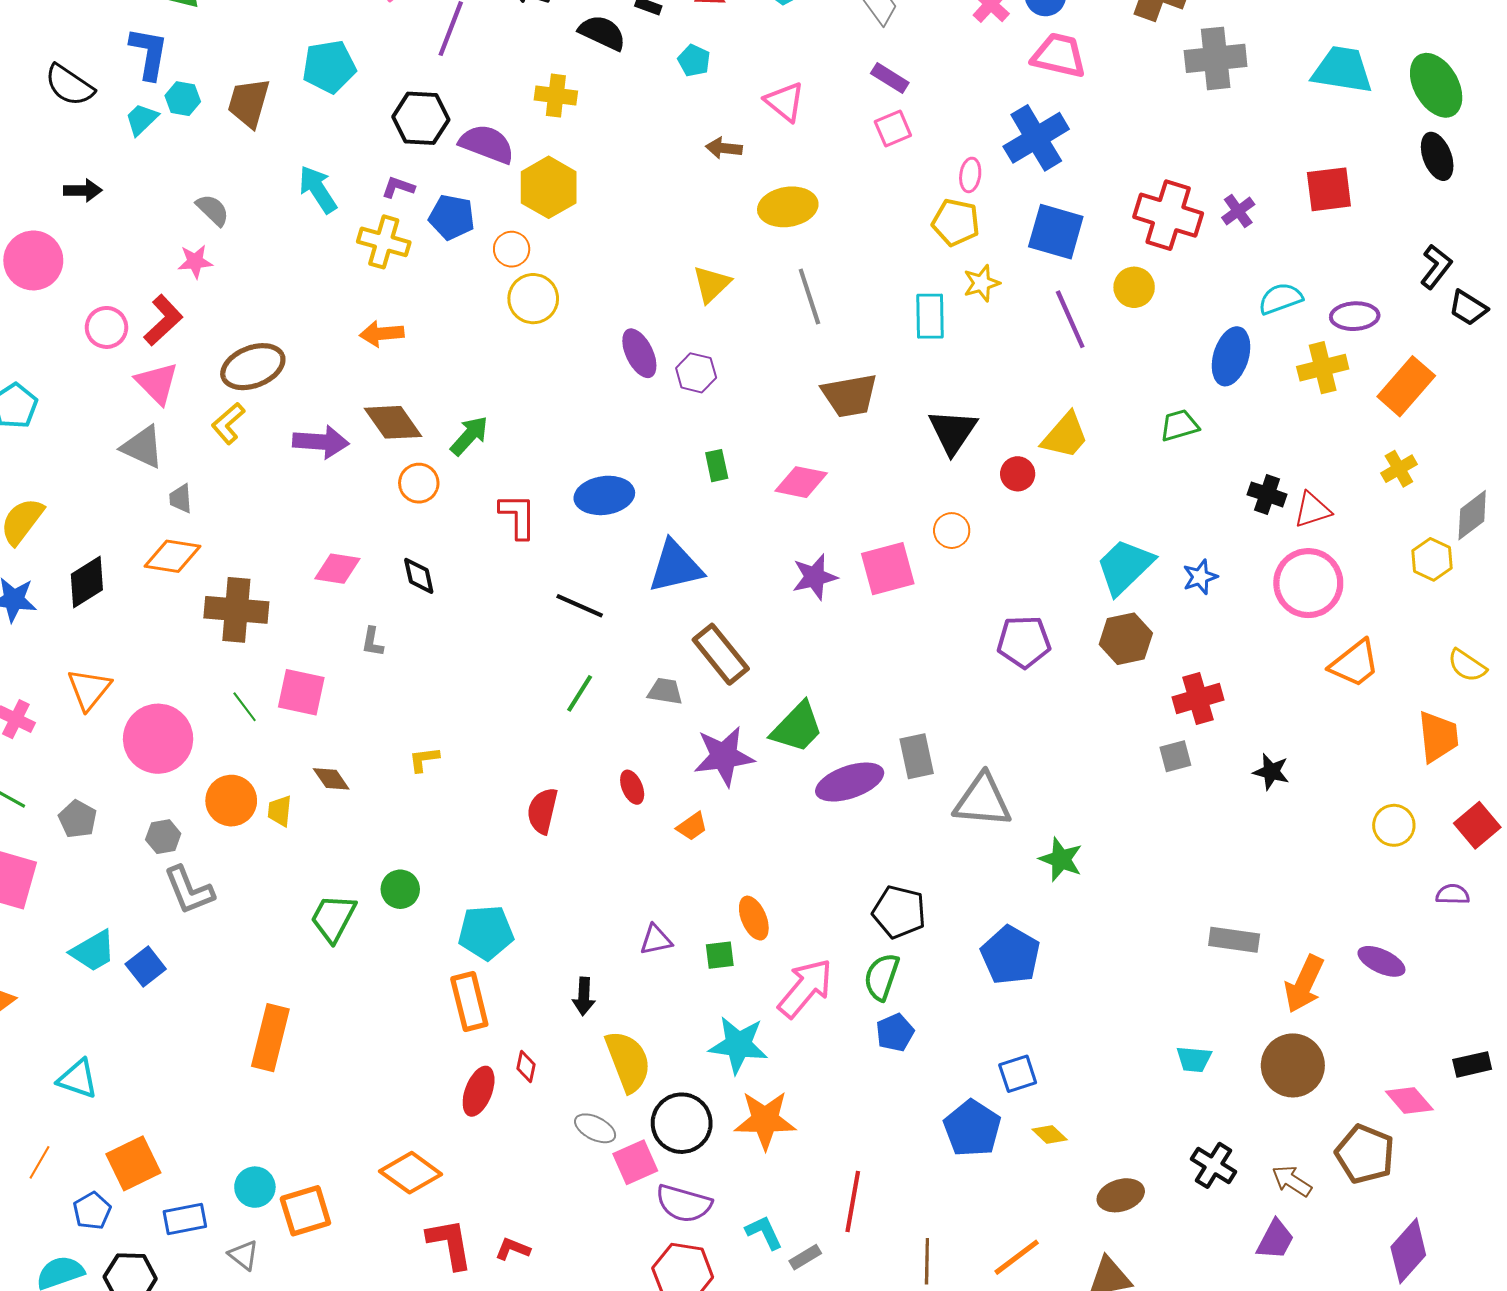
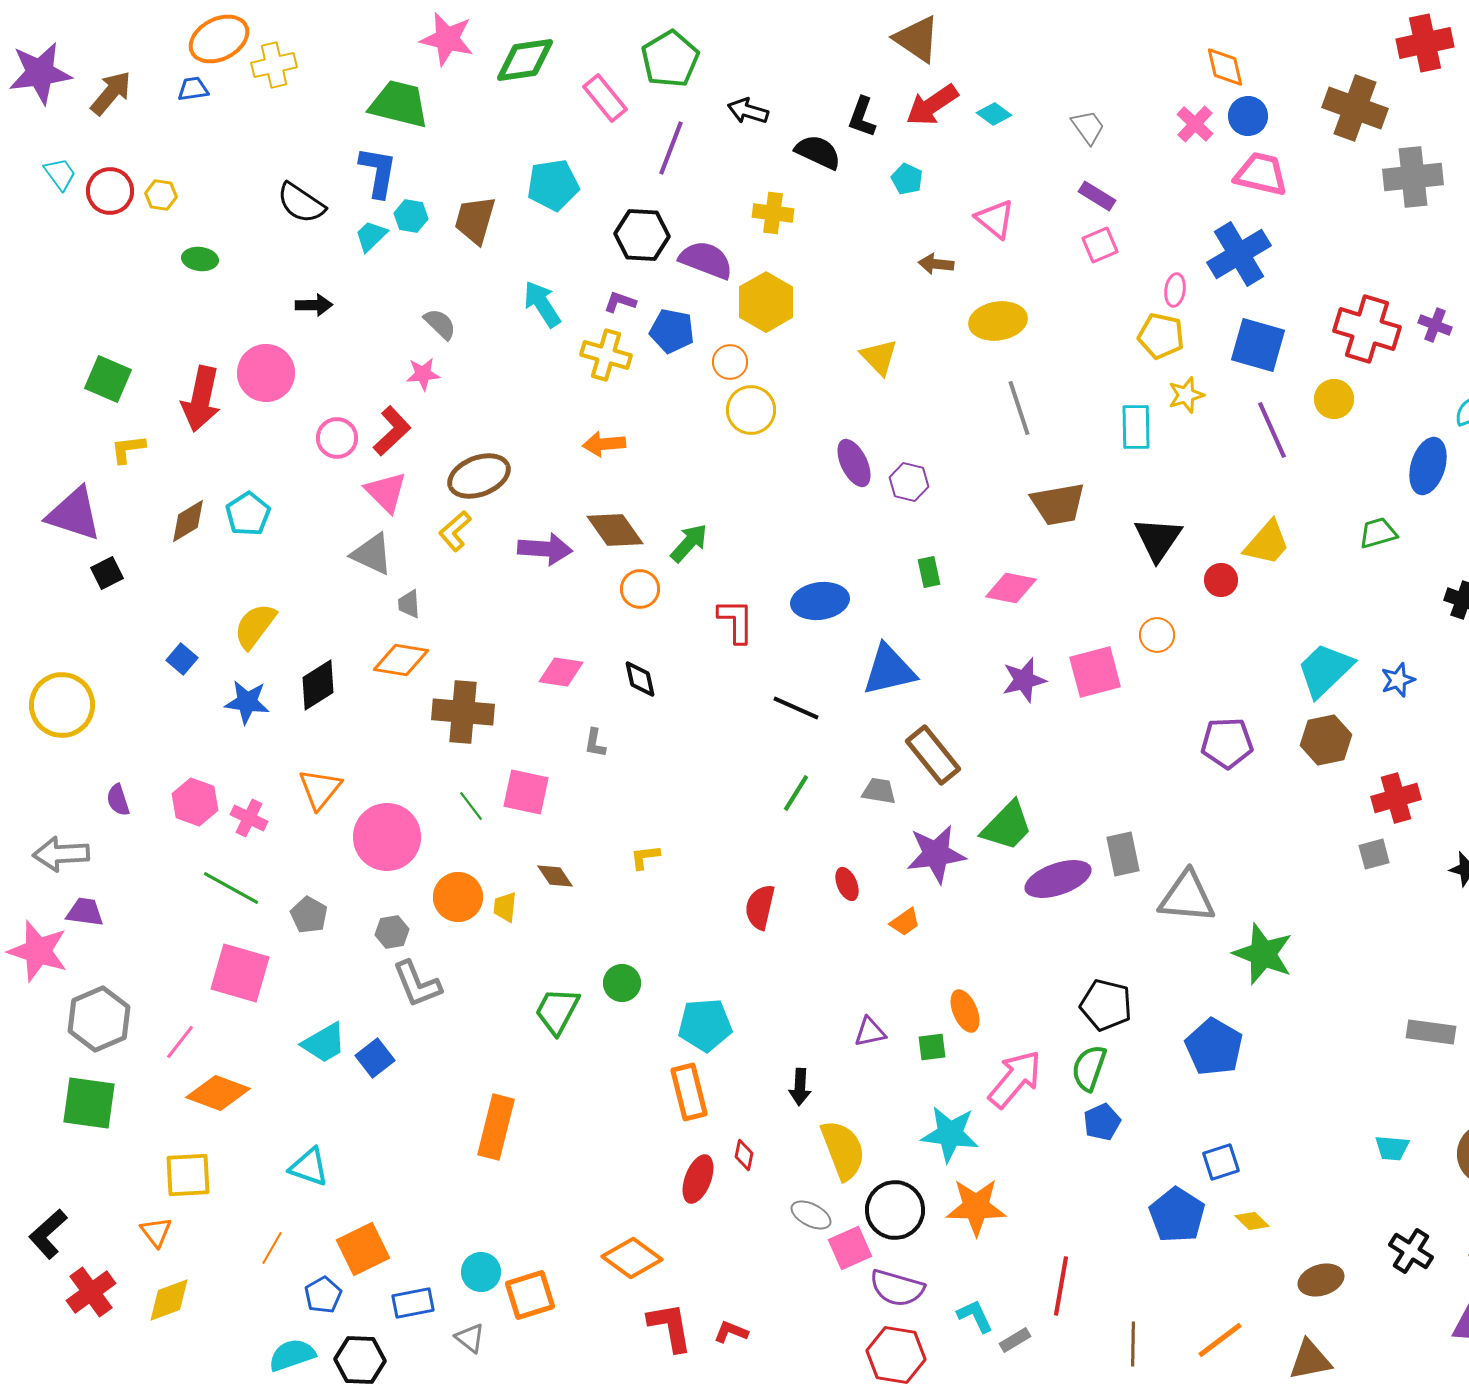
purple cross: (1238, 211) -> (1435, 325), turned -32
yellow triangle: (712, 284) -> (879, 357), moved, turned -30
green star: (1061, 859) -> (1263, 954), size x1.4

